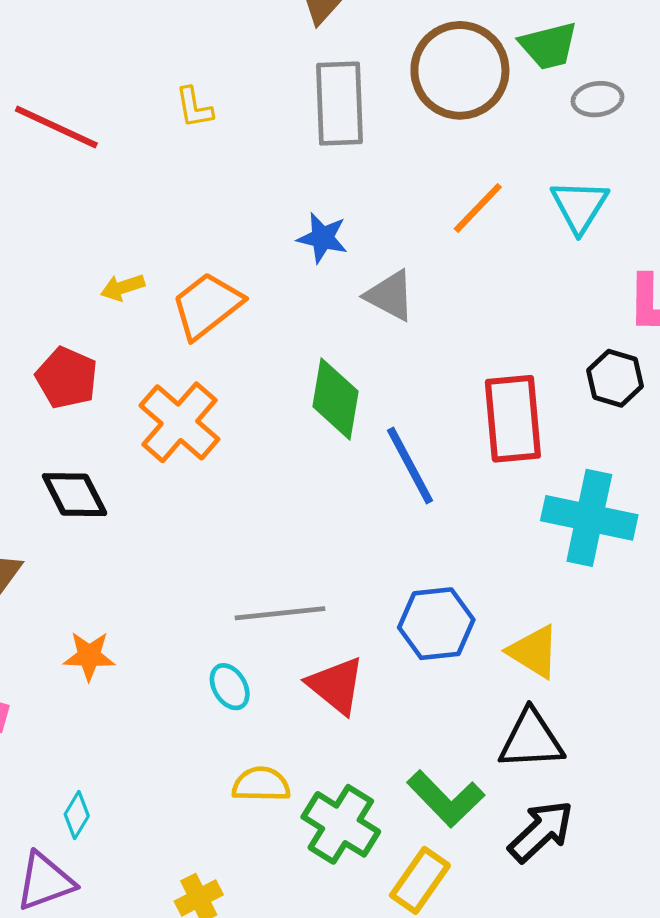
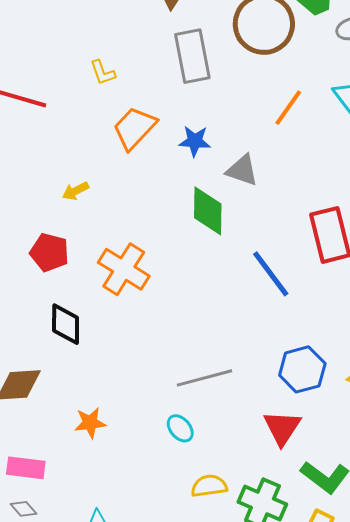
orange trapezoid: (207, 306) -> (135, 128), moved
green diamond: (336, 399) -> (208, 211), moved
black diamond: (75, 495) -> (66, 324), turned 36
red triangle: (336, 685) -> (282, 428), moved, turned 33

